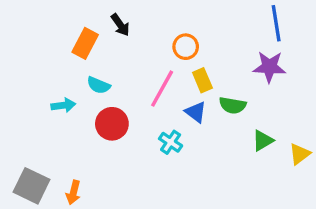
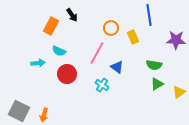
blue line: (276, 23) -> (149, 15), moved
purple star: (269, 67) -> (176, 40), moved
yellow rectangle: (202, 80) -> (133, 37), moved
green semicircle: (233, 105) -> (154, 65), moved

